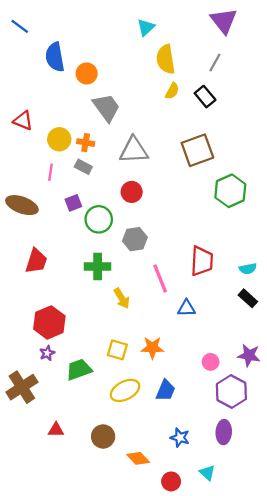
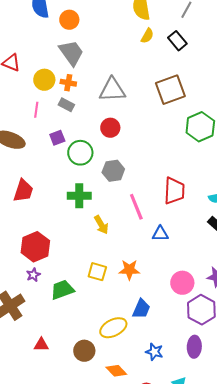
gray trapezoid: (106, 107) -> (71, 53), moved
pink circle: (211, 362) -> (182, 283), size x1.5
yellow ellipse: (125, 390) -> (113, 328), moved

